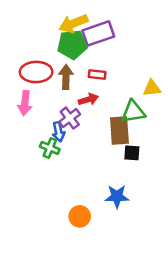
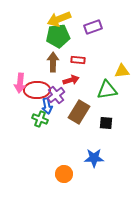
purple rectangle: (98, 33) -> (93, 27), moved, size x0.7
red ellipse: (36, 72) -> (37, 90), moved
brown rectangle: (119, 130) -> (79, 112), moved, turned 35

